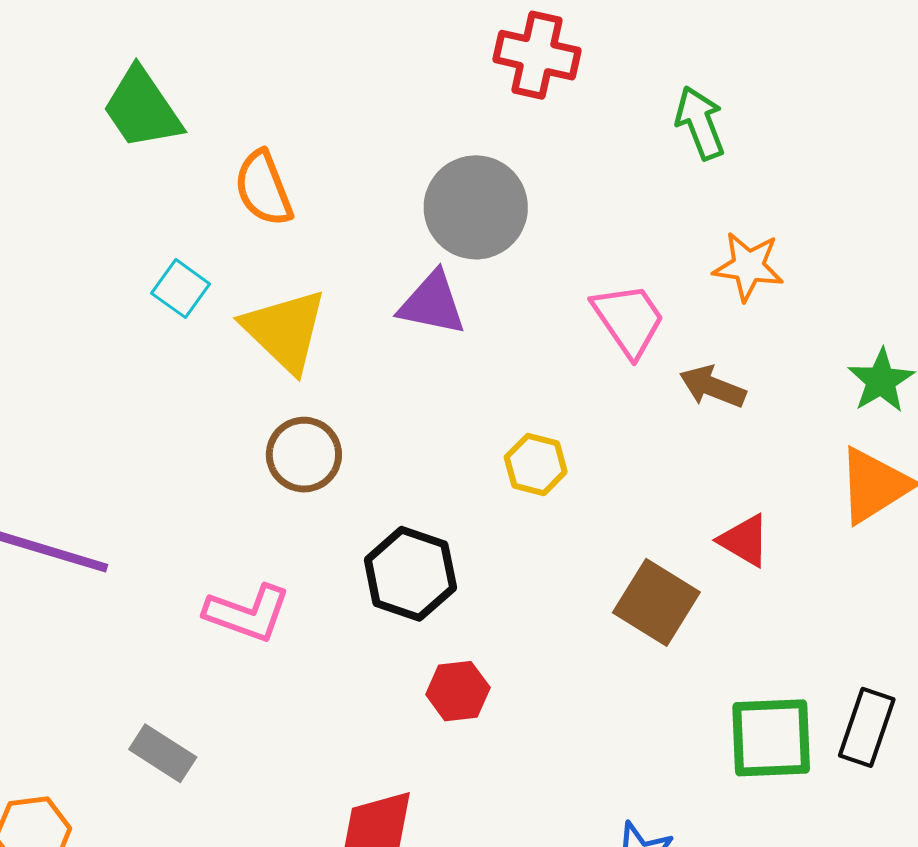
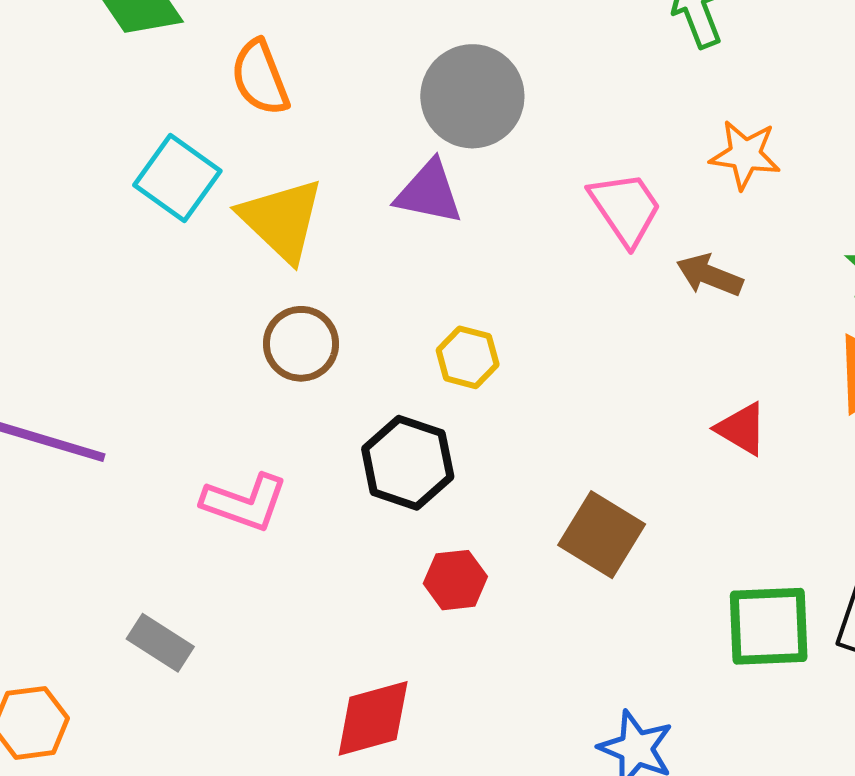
cyan square: (181, 289) -> (177, 178), size x1.5
yellow hexagon: (536, 465) -> (468, 357), moved
brown square: (656, 602) -> (602, 535), moved

